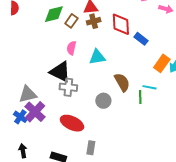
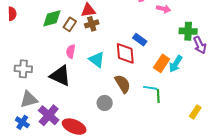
red diamond: (121, 24) -> (125, 53), moved
cyan triangle: (97, 57) -> (97, 60), turned 48
gray cross: (68, 87) -> (23, 69), moved
green line: (140, 97) -> (158, 96), moved
purple cross: (35, 112) -> (49, 115), moved

